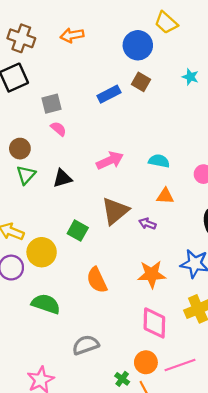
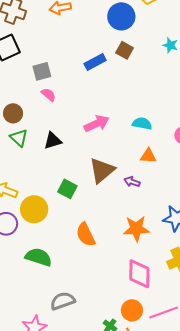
green triangle: (26, 175) -> (19, 138), turned -30
gray semicircle: (86, 345) -> (63, 301), moved

